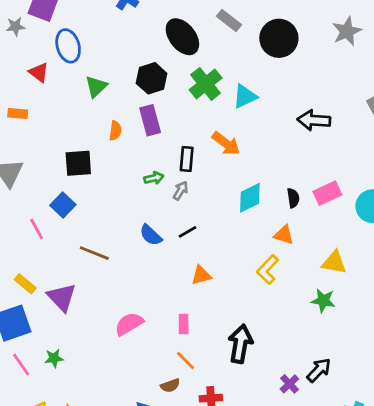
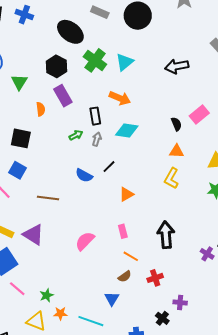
black square: (78, 163) -> (21, 138), turned 30
cyan diamond: (250, 198) -> (127, 131), moved, turned 50
green star: (54, 358) -> (47, 295), moved

